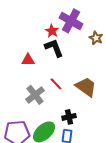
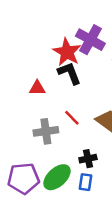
red star: (52, 31) -> (67, 52), size x1.6
gray cross: (35, 95) -> (46, 131), turned 30

